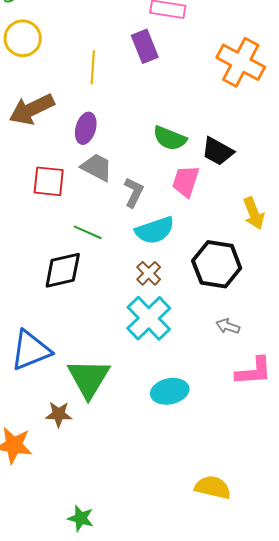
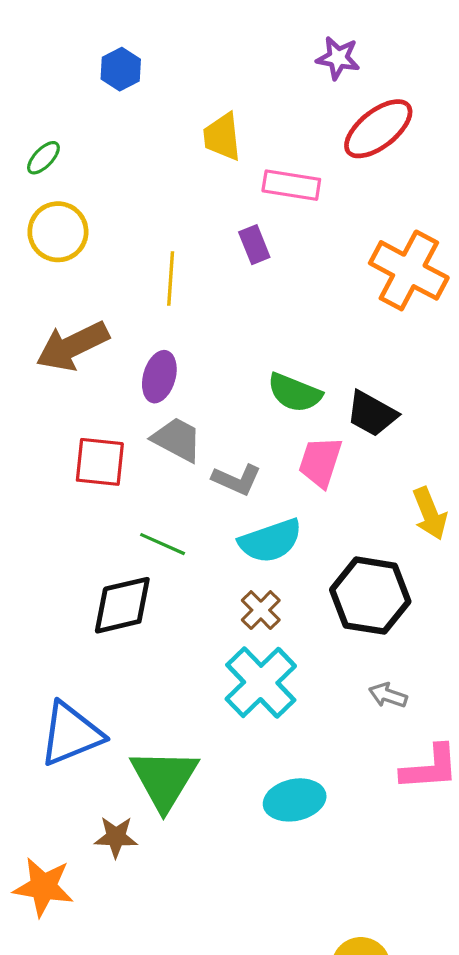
purple rectangle: (145, 46) -> (254, 245), size x0.7
gray L-shape: (134, 192) -> (237, 480), turned 88

